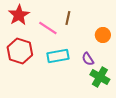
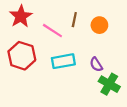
orange circle: (103, 35) -> (99, 25), moved

